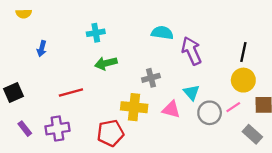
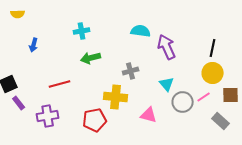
pink triangle: (171, 109) -> (149, 115), moved
purple rectangle: (25, 129) -> (19, 103), moved

